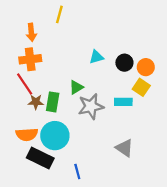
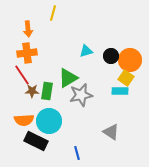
orange circle: (146, 67) -> (130, 60), size x1.5
green triangle: (76, 87) -> (68, 78), size x1.5
cyan rectangle: (123, 102) -> (120, 91), moved
blue line: (77, 171) -> (77, 153), moved

